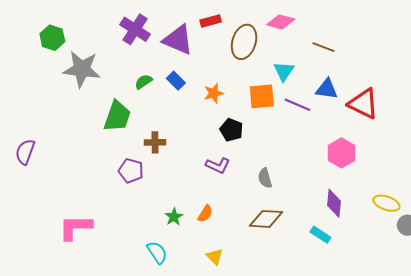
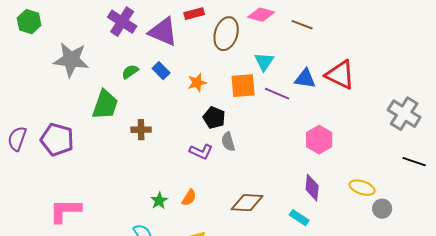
green hexagon: (52, 38) -> (29, 22), moved
brown line: (324, 47) -> (302, 25), moved
red triangle: (363, 104) -> (340, 75), moved
purple pentagon: (131, 171) -> (57, 140), moved, size x1.4
gray semicircle: (265, 178) -> (228, 142), moved

